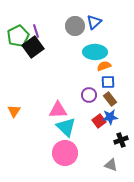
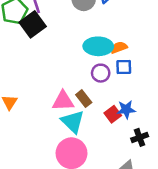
cyan ellipse: (95, 52) -> (98, 46), moved
purple circle: (89, 95) -> (101, 73), moved
brown rectangle: (110, 99) -> (84, 99), moved

